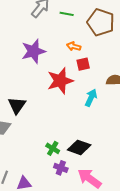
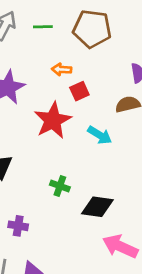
cyan arrow: (91, 98) -> (100, 135), turned 108
green cross: (53, 148) -> (60, 186), moved
purple cross: (61, 168) -> (18, 226), moved

